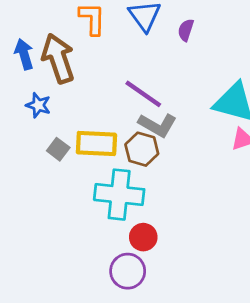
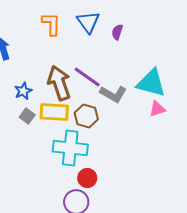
brown arrow: (58, 58) -> (59, 83), moved
blue star: (38, 105) -> (23, 91), moved, turned 30
gray L-shape: (157, 125) -> (113, 94), moved

